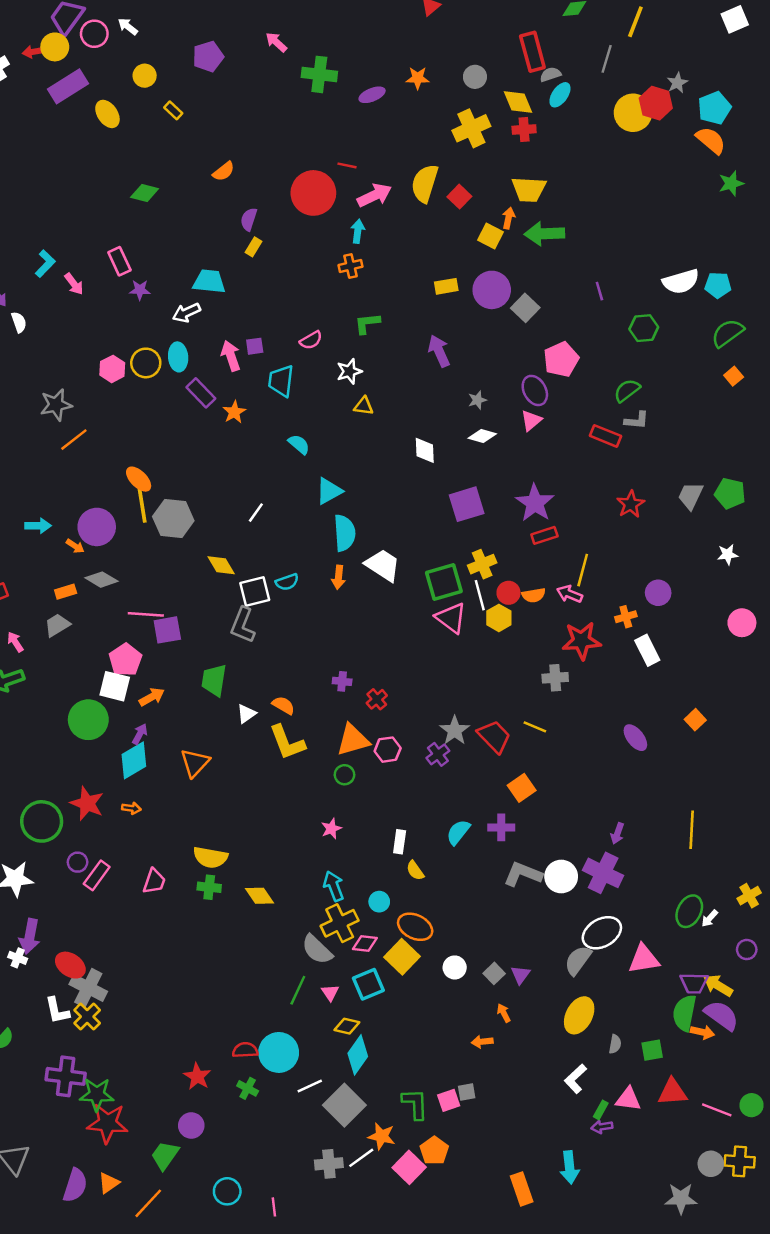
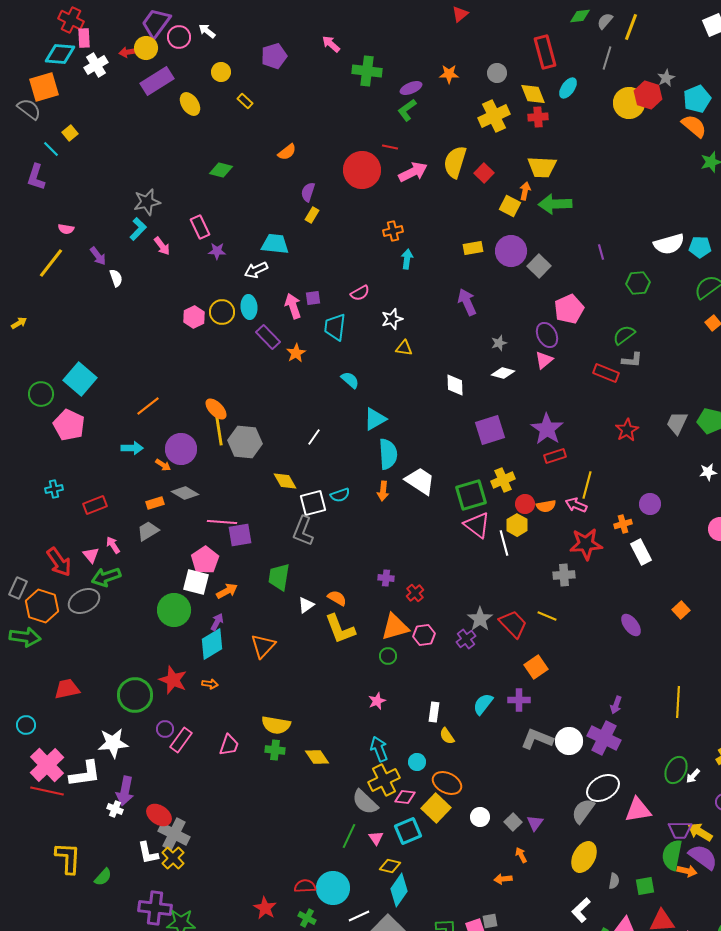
gray semicircle: (550, 74) -> (605, 21), moved, turned -30
cyan arrow: (358, 231) -> (407, 259), moved
green L-shape: (367, 323) -> (407, 110), moved, turned -30
gray star: (56, 405) -> (147, 202), moved
orange line: (74, 440) -> (148, 406), moved
white line: (480, 595) -> (504, 543), moved

